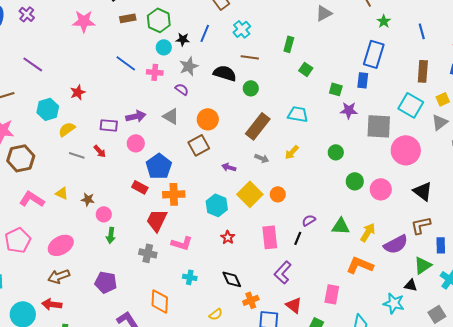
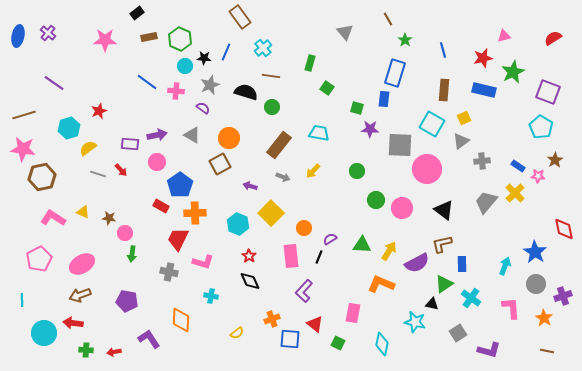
gray triangle: (324, 13) -> (345, 32), turned -42
orange circle: (278, 194) -> (304, 228), moved
black diamond: (232, 279) -> (250, 281), moved

